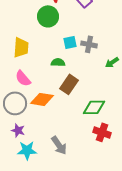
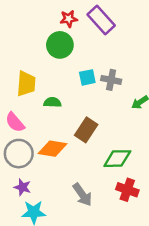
green semicircle: (58, 62) -> (52, 102), moved
pink semicircle: (23, 78) -> (15, 122), moved
gray arrow: (59, 145) -> (82, 195), moved

